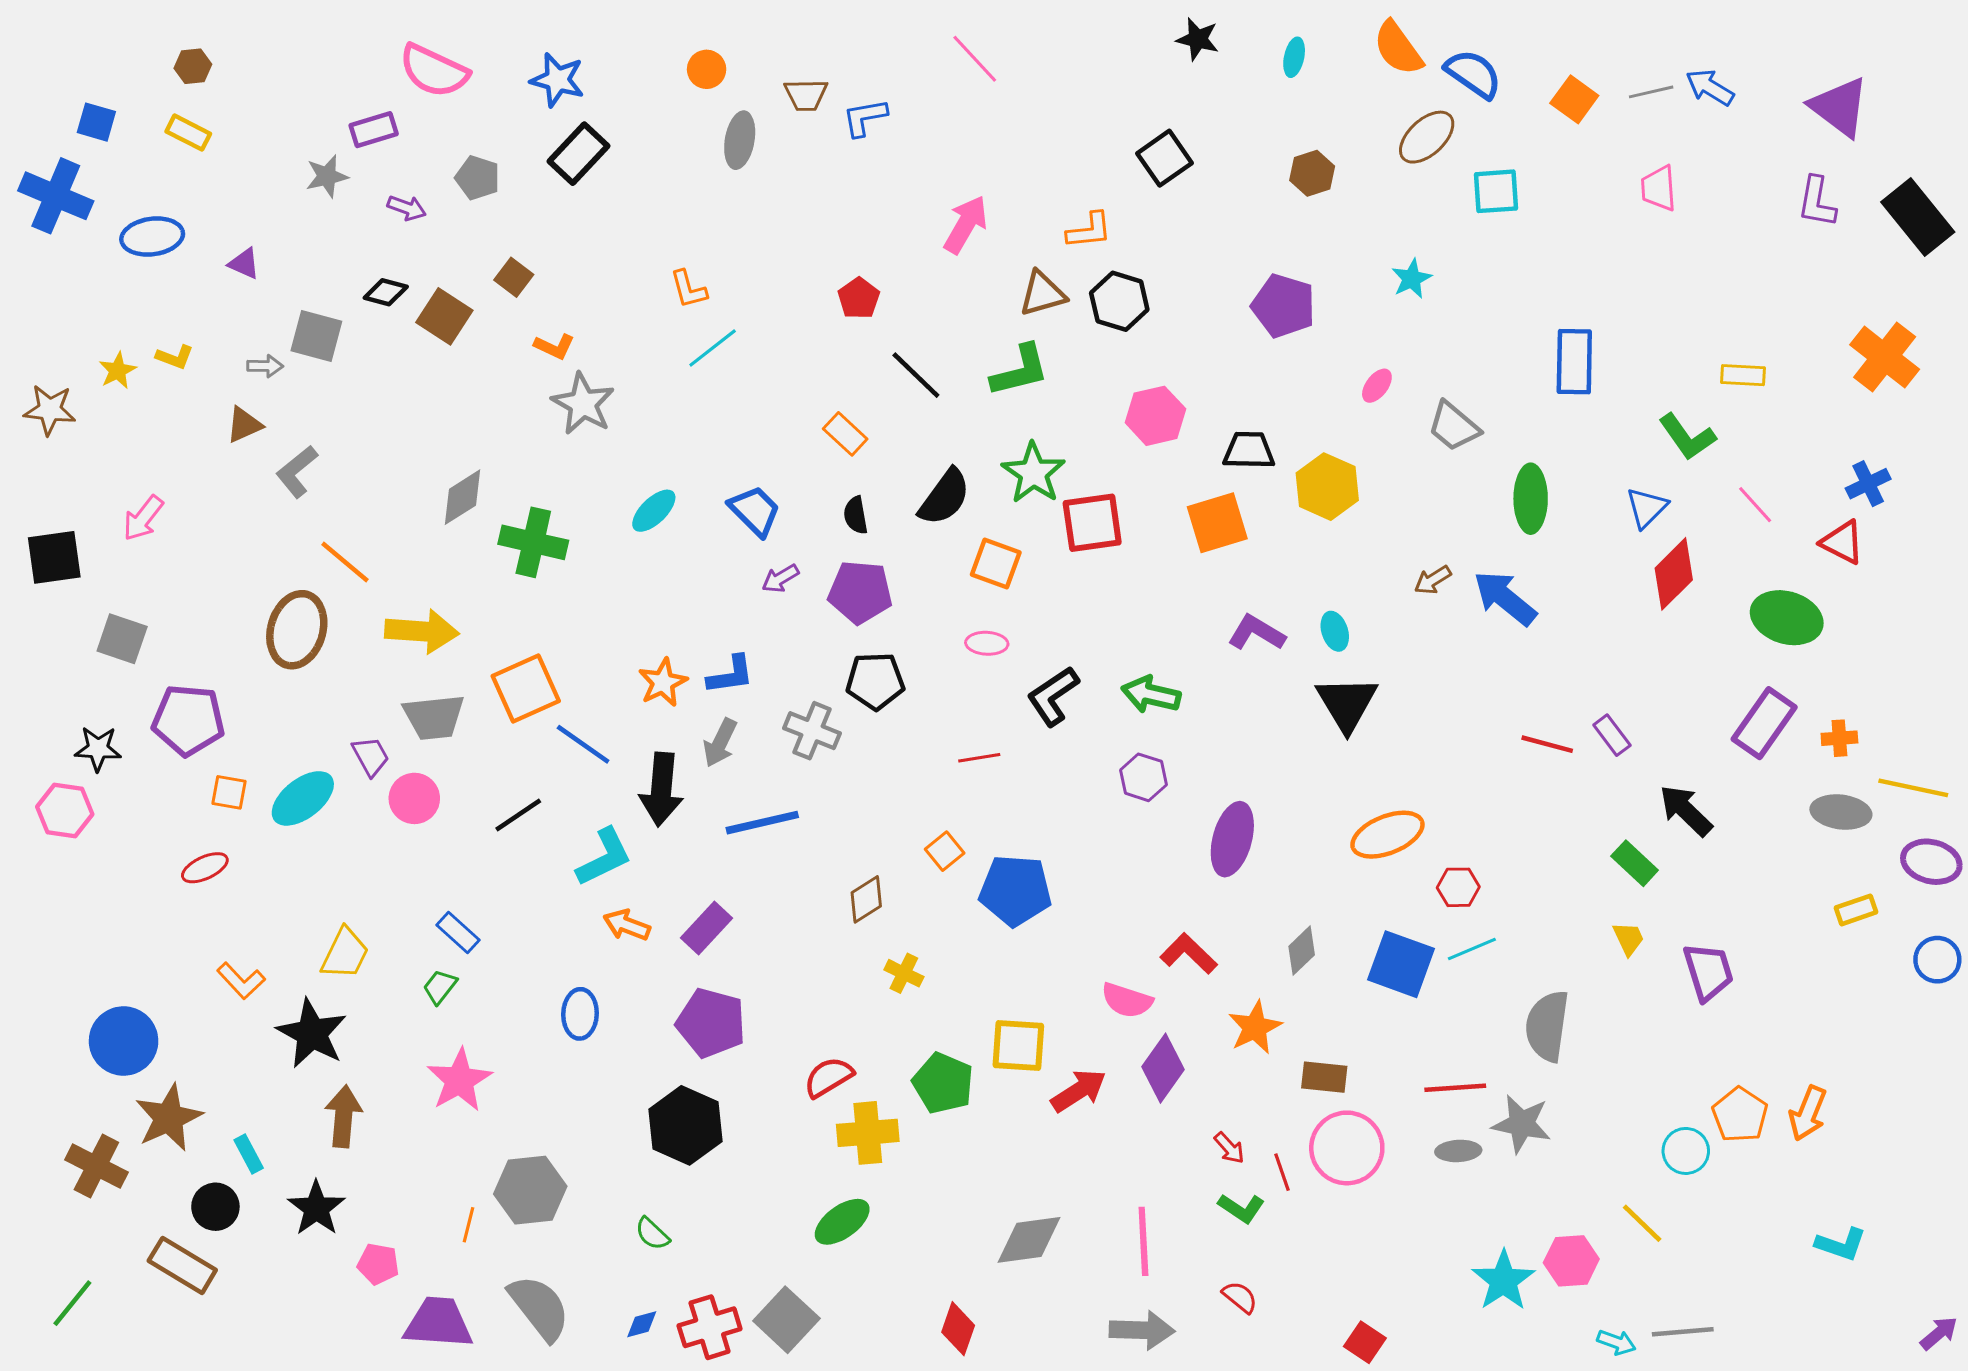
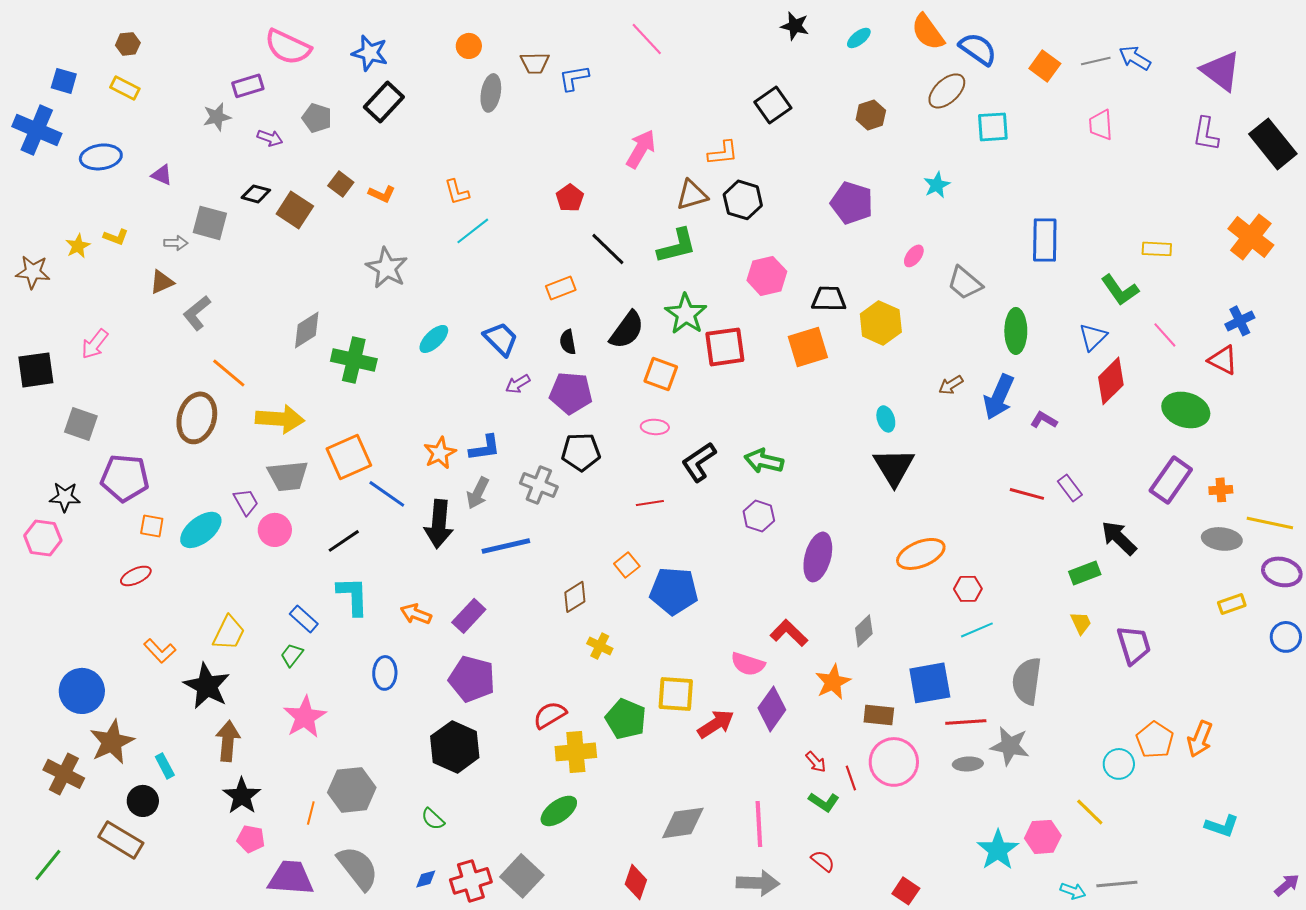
cyan ellipse: (1294, 57) -> (859, 38), turned 40
orange L-shape: (554, 346) -> (382, 194), moved
orange rectangle: (845, 434) -> (561, 288), turned -64
blue arrow: (1505, 598) -> (999, 397), turned -105
purple L-shape: (1256, 633) -> (1044, 420), moved, size x0.7
cyan L-shape: (604, 857) -> (353, 596), moved, turned -66
green rectangle: (1635, 863) -> (1085, 573), turned -64
blue square: (1401, 964) -> (930, 683), moved, turned -30
black star: (316, 1208) -> (242, 796), moved

